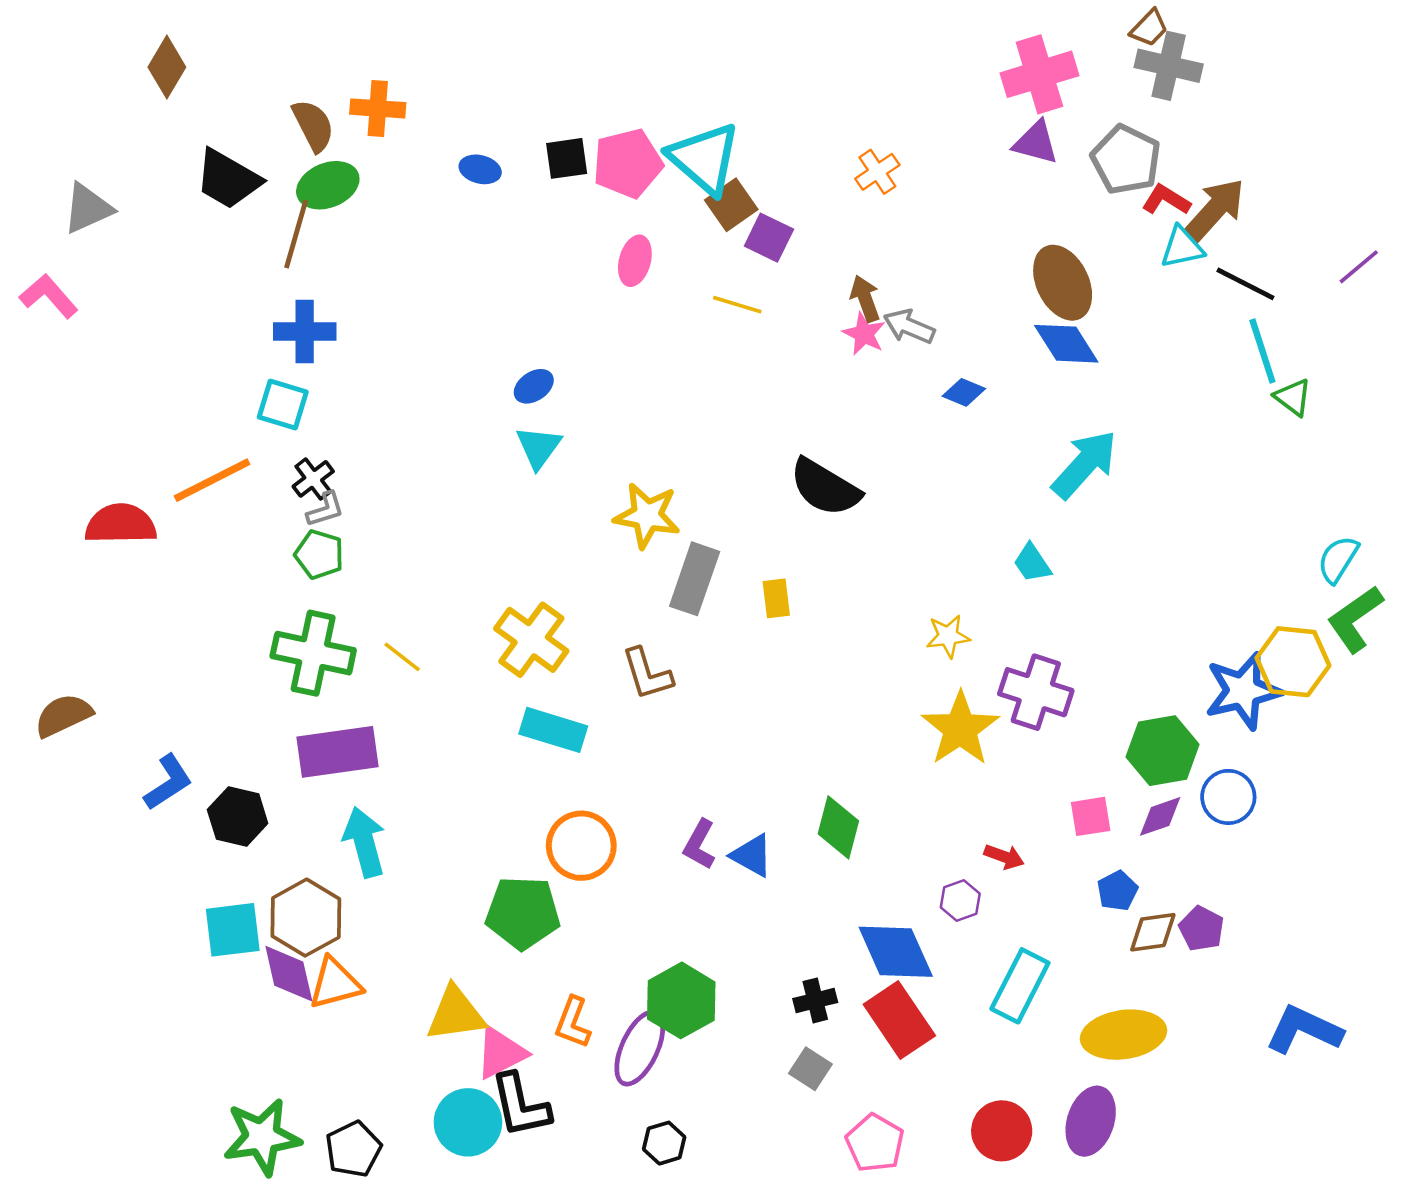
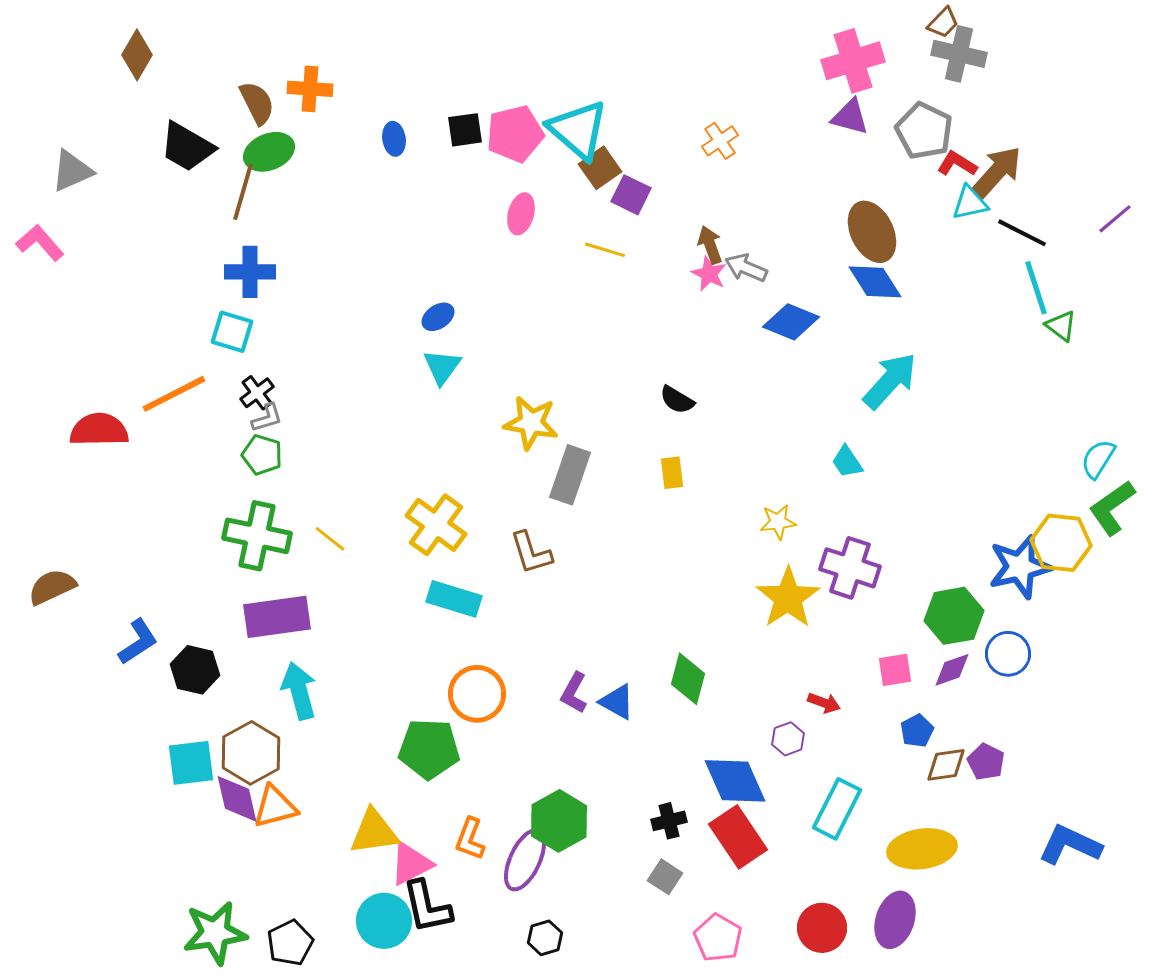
blue ellipse: (480, 169) -> (394, 139), turned 68
blue diamond: (964, 392) -> (791, 322), size x1.6
black semicircle: (825, 487) -> (677, 400), size x0.6
yellow rectangle: (776, 598) -> (672, 473), moved

